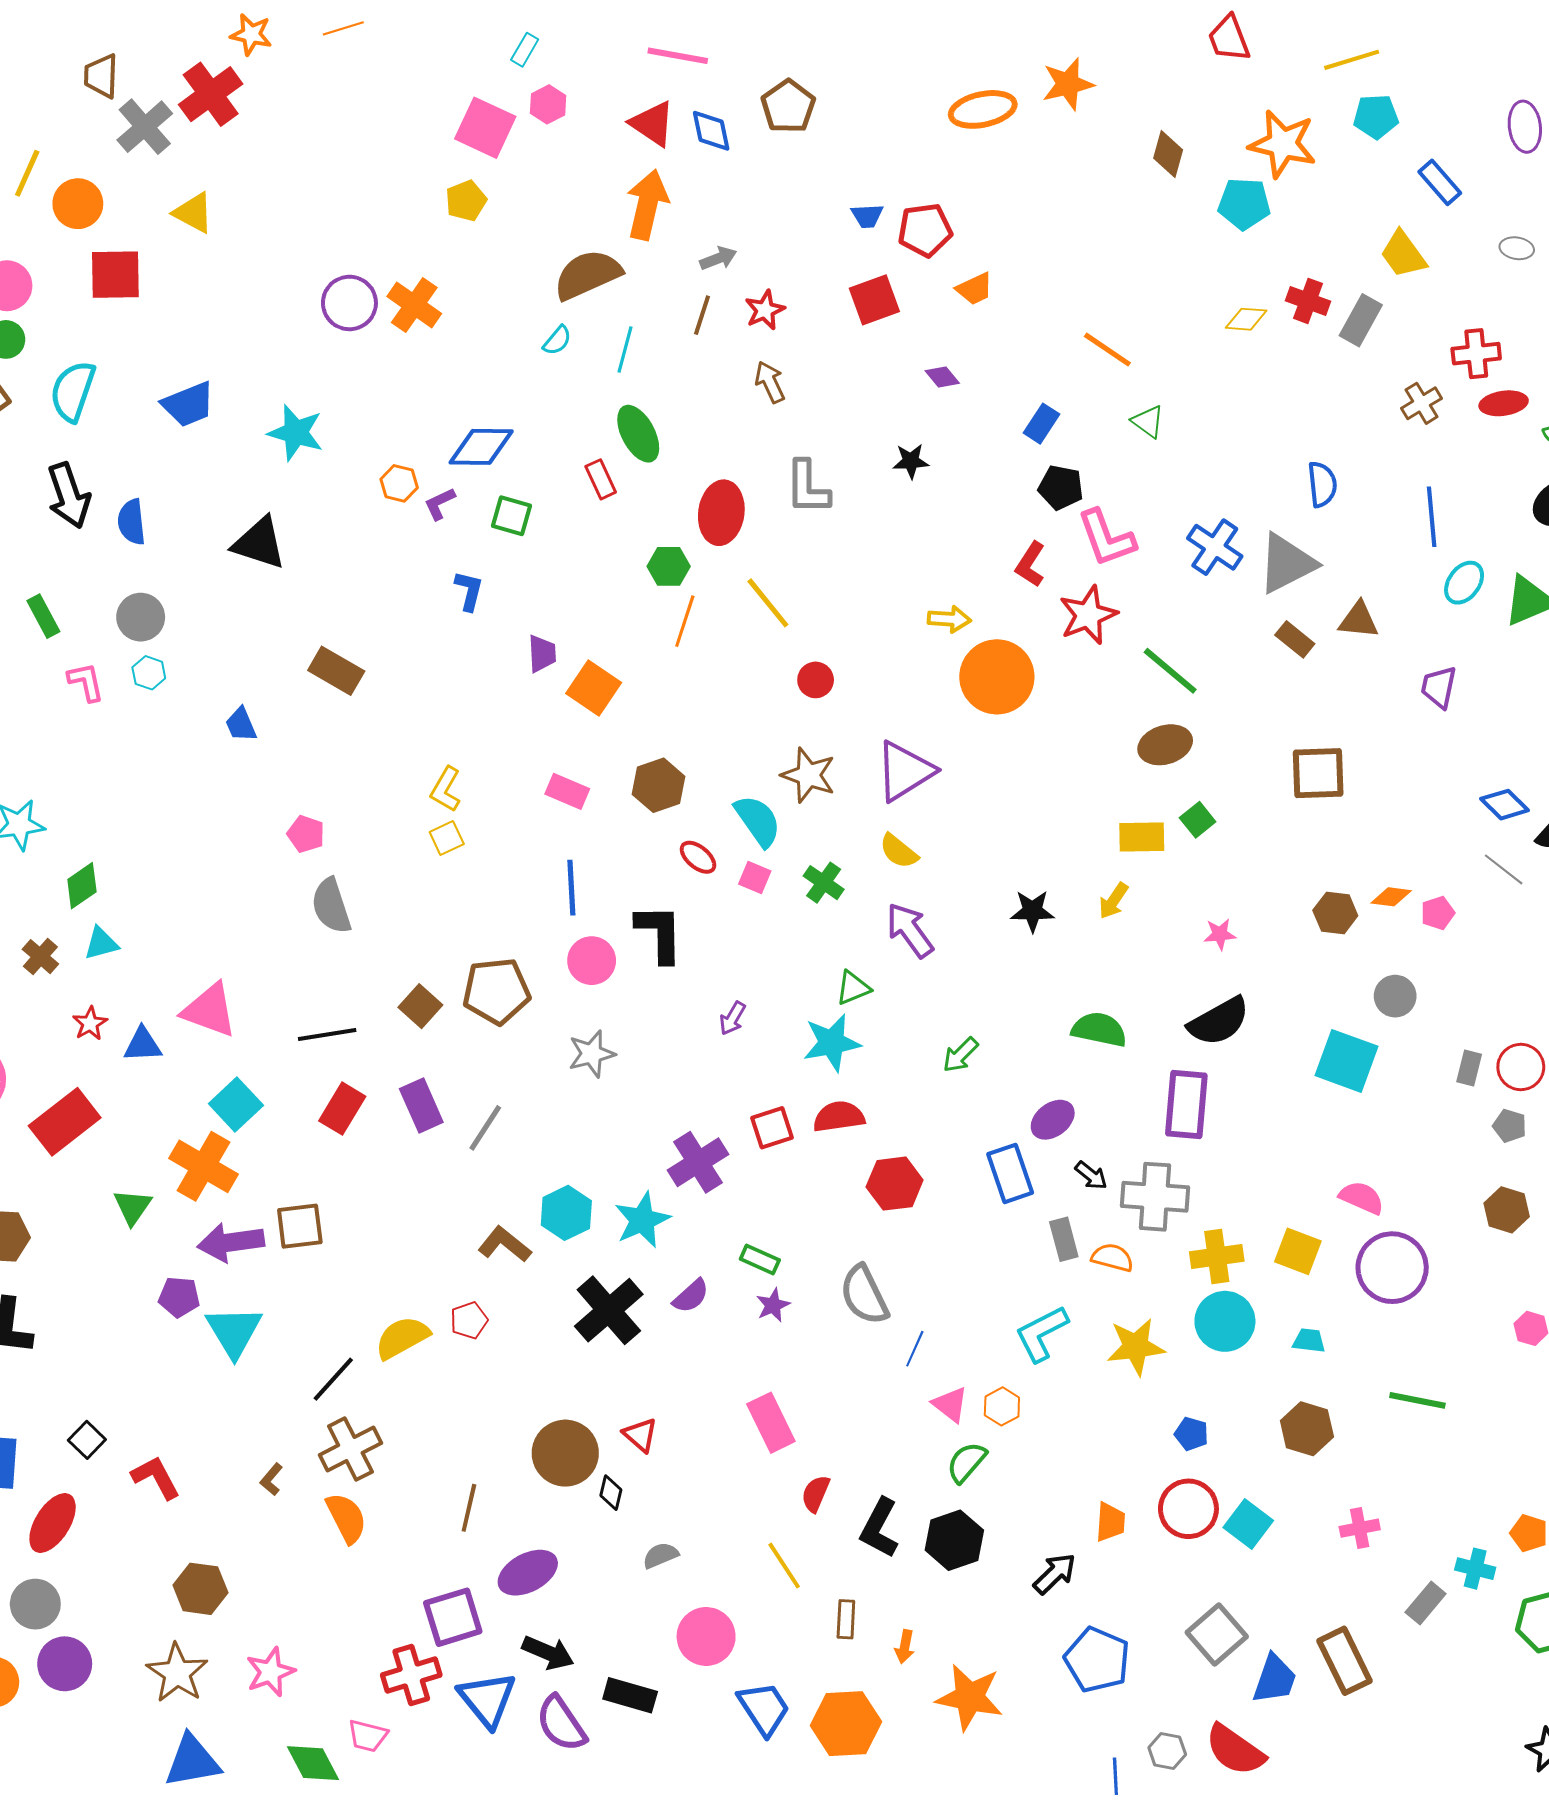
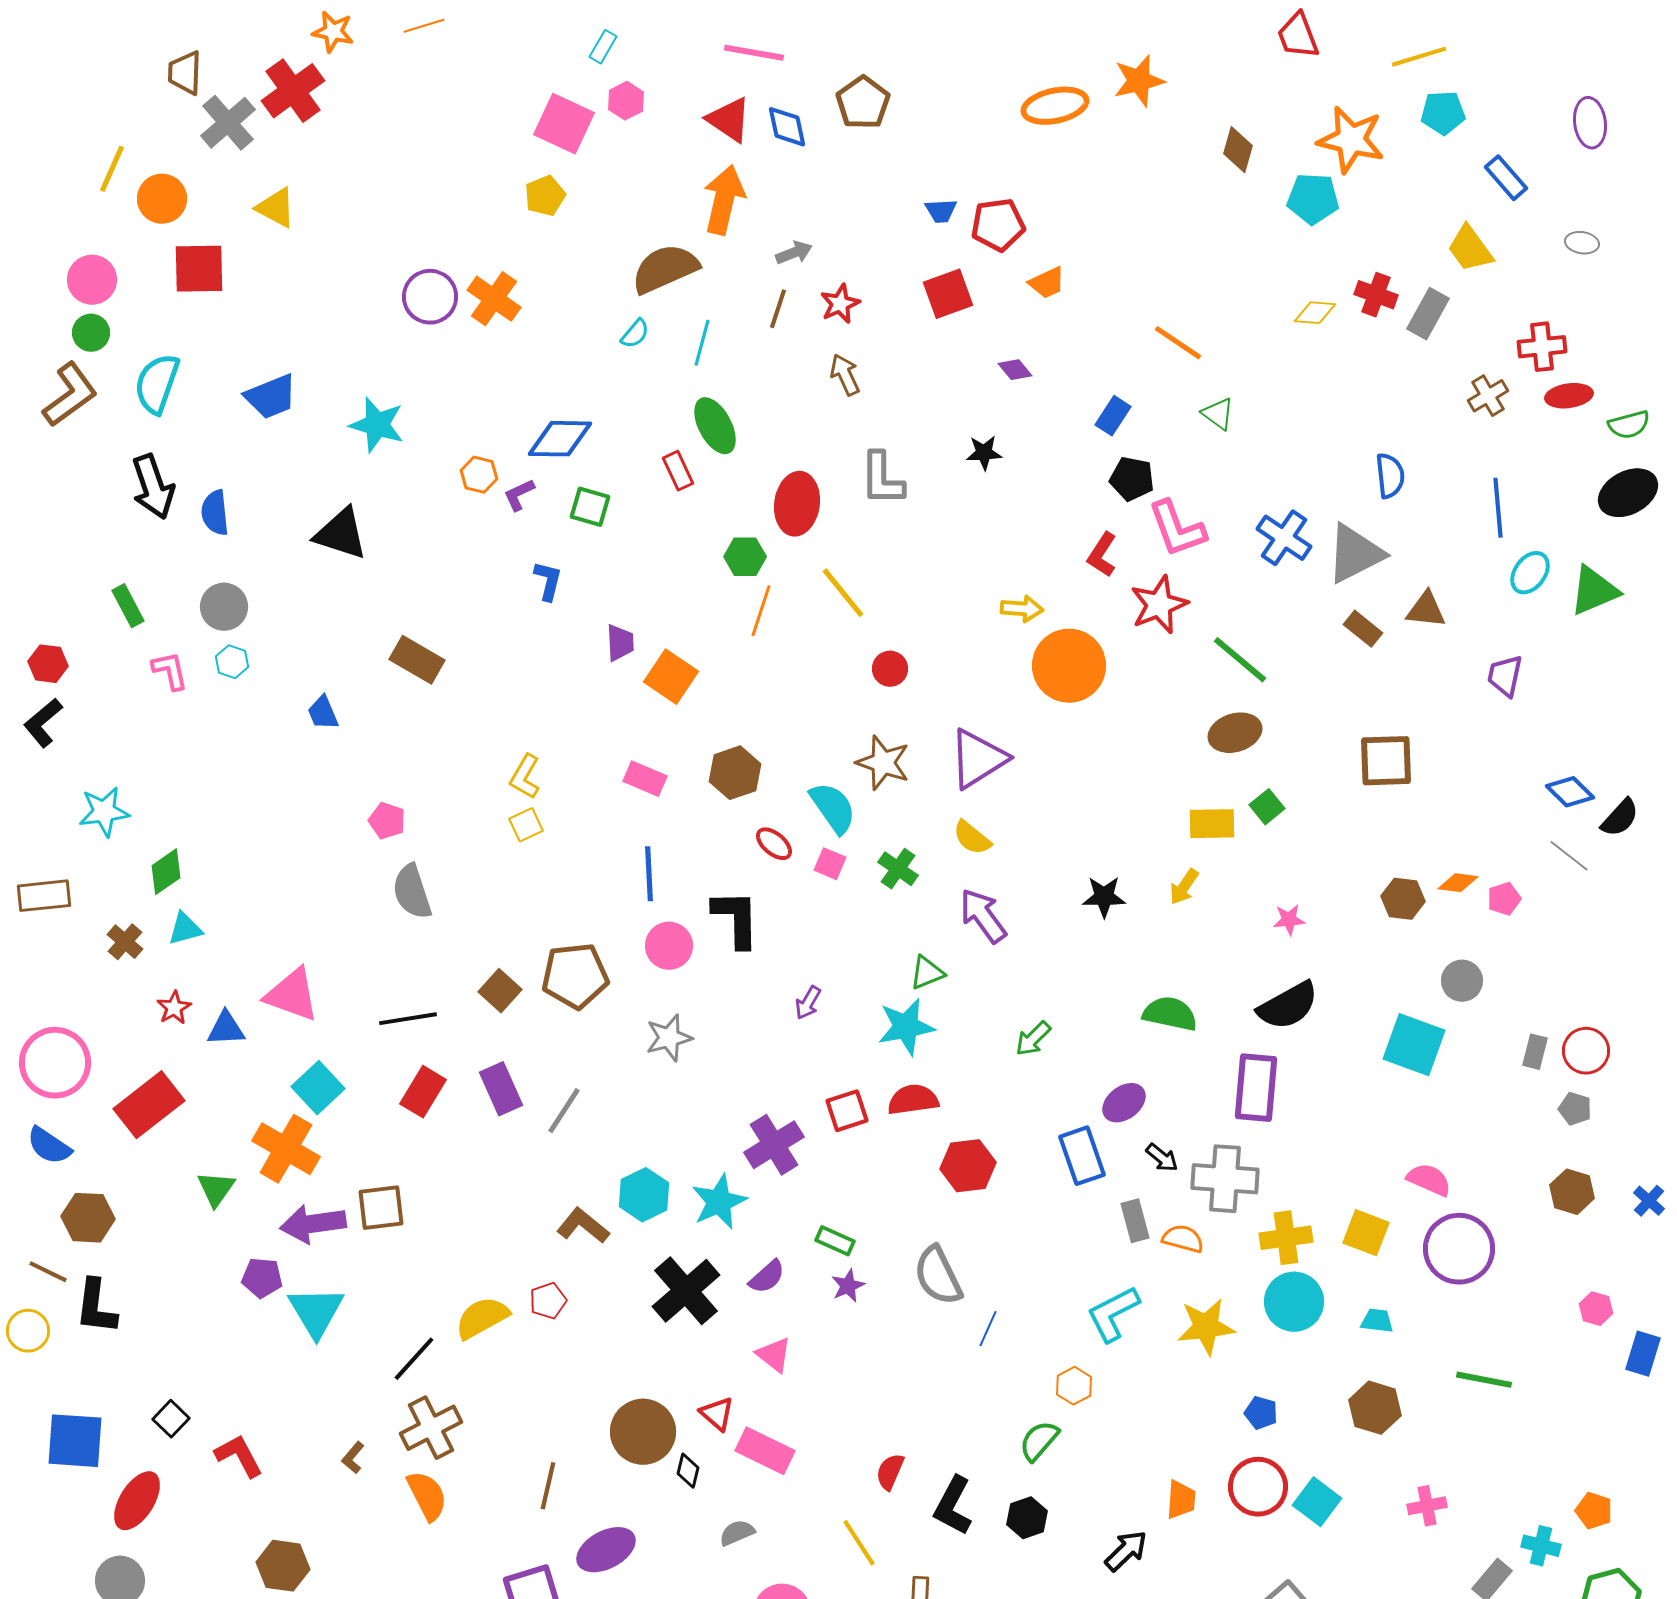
pink triangle: (950, 1404) -> (774, 1355), moved
pink rectangle: (771, 1423) -> (765, 1451), moved, turned -38
black hexagon: (954, 1540) -> (1027, 1518), size x0.7

